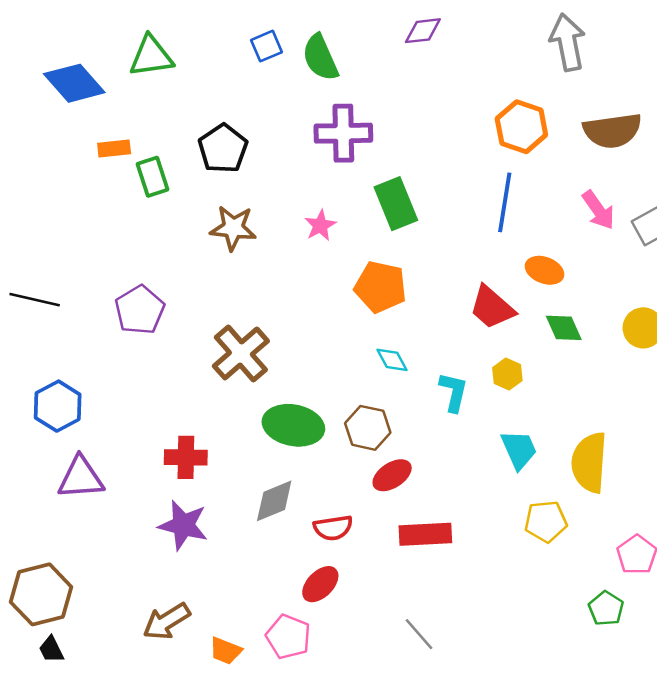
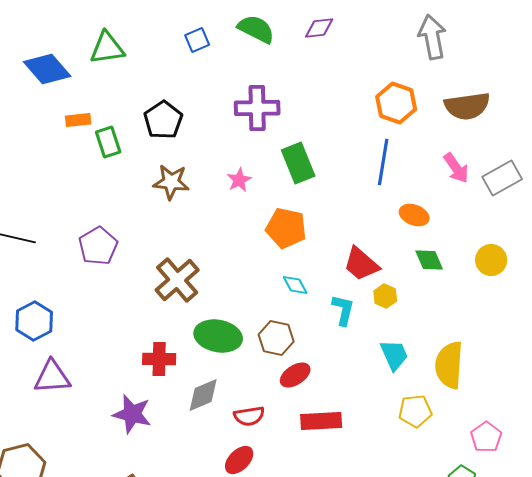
green semicircle: (320, 58) -> (256, 29), moved, turned 141
red trapezoid: (492, 307) -> (361, 264), moved
red cross: (186, 457) -> (159, 359), moved

